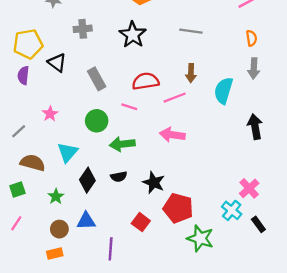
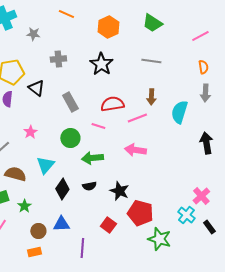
green star: (56, 196) -> (24, 206), moved

